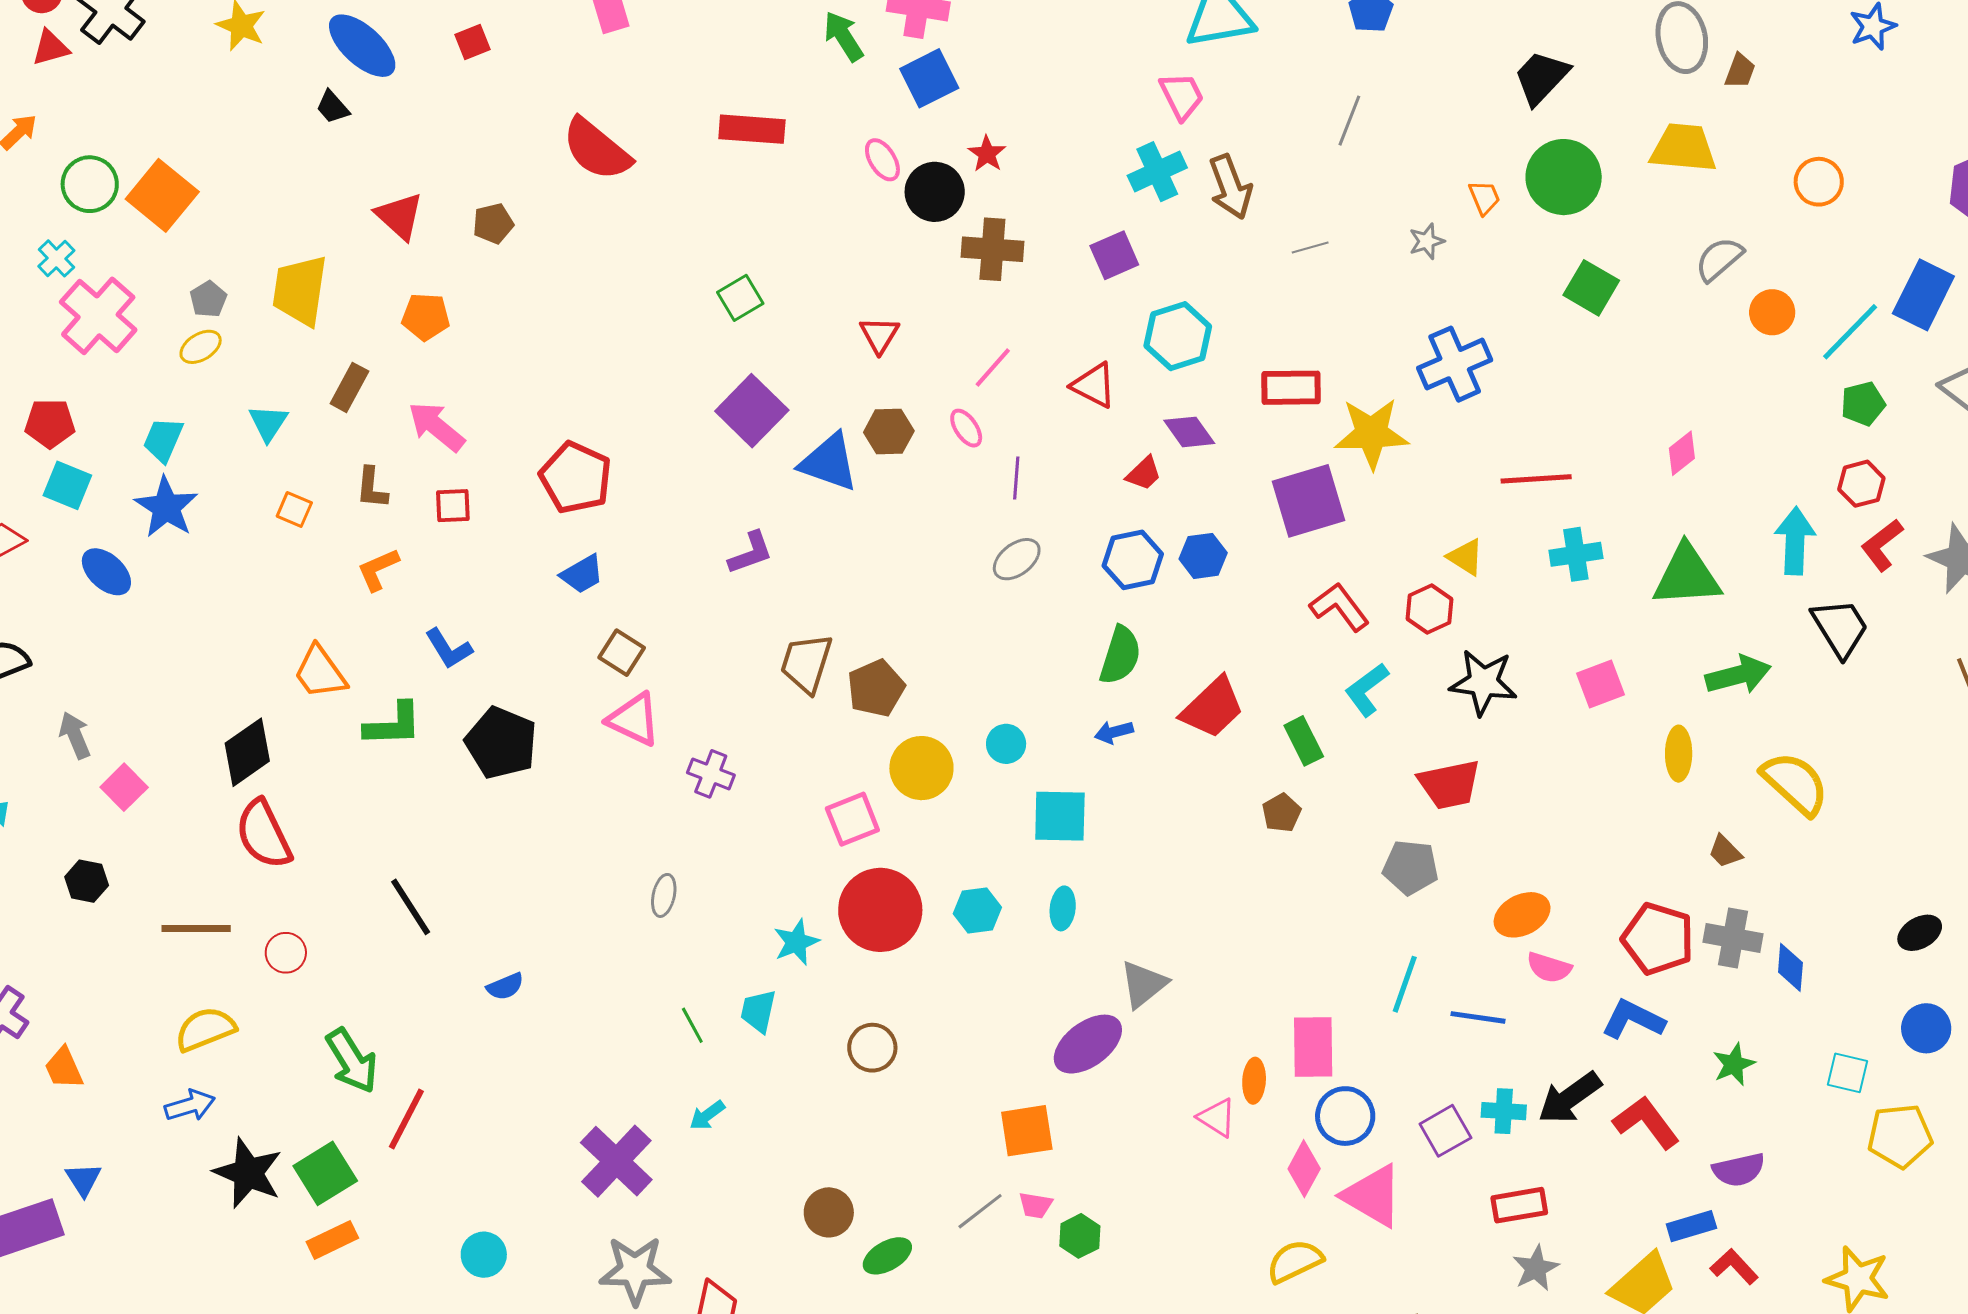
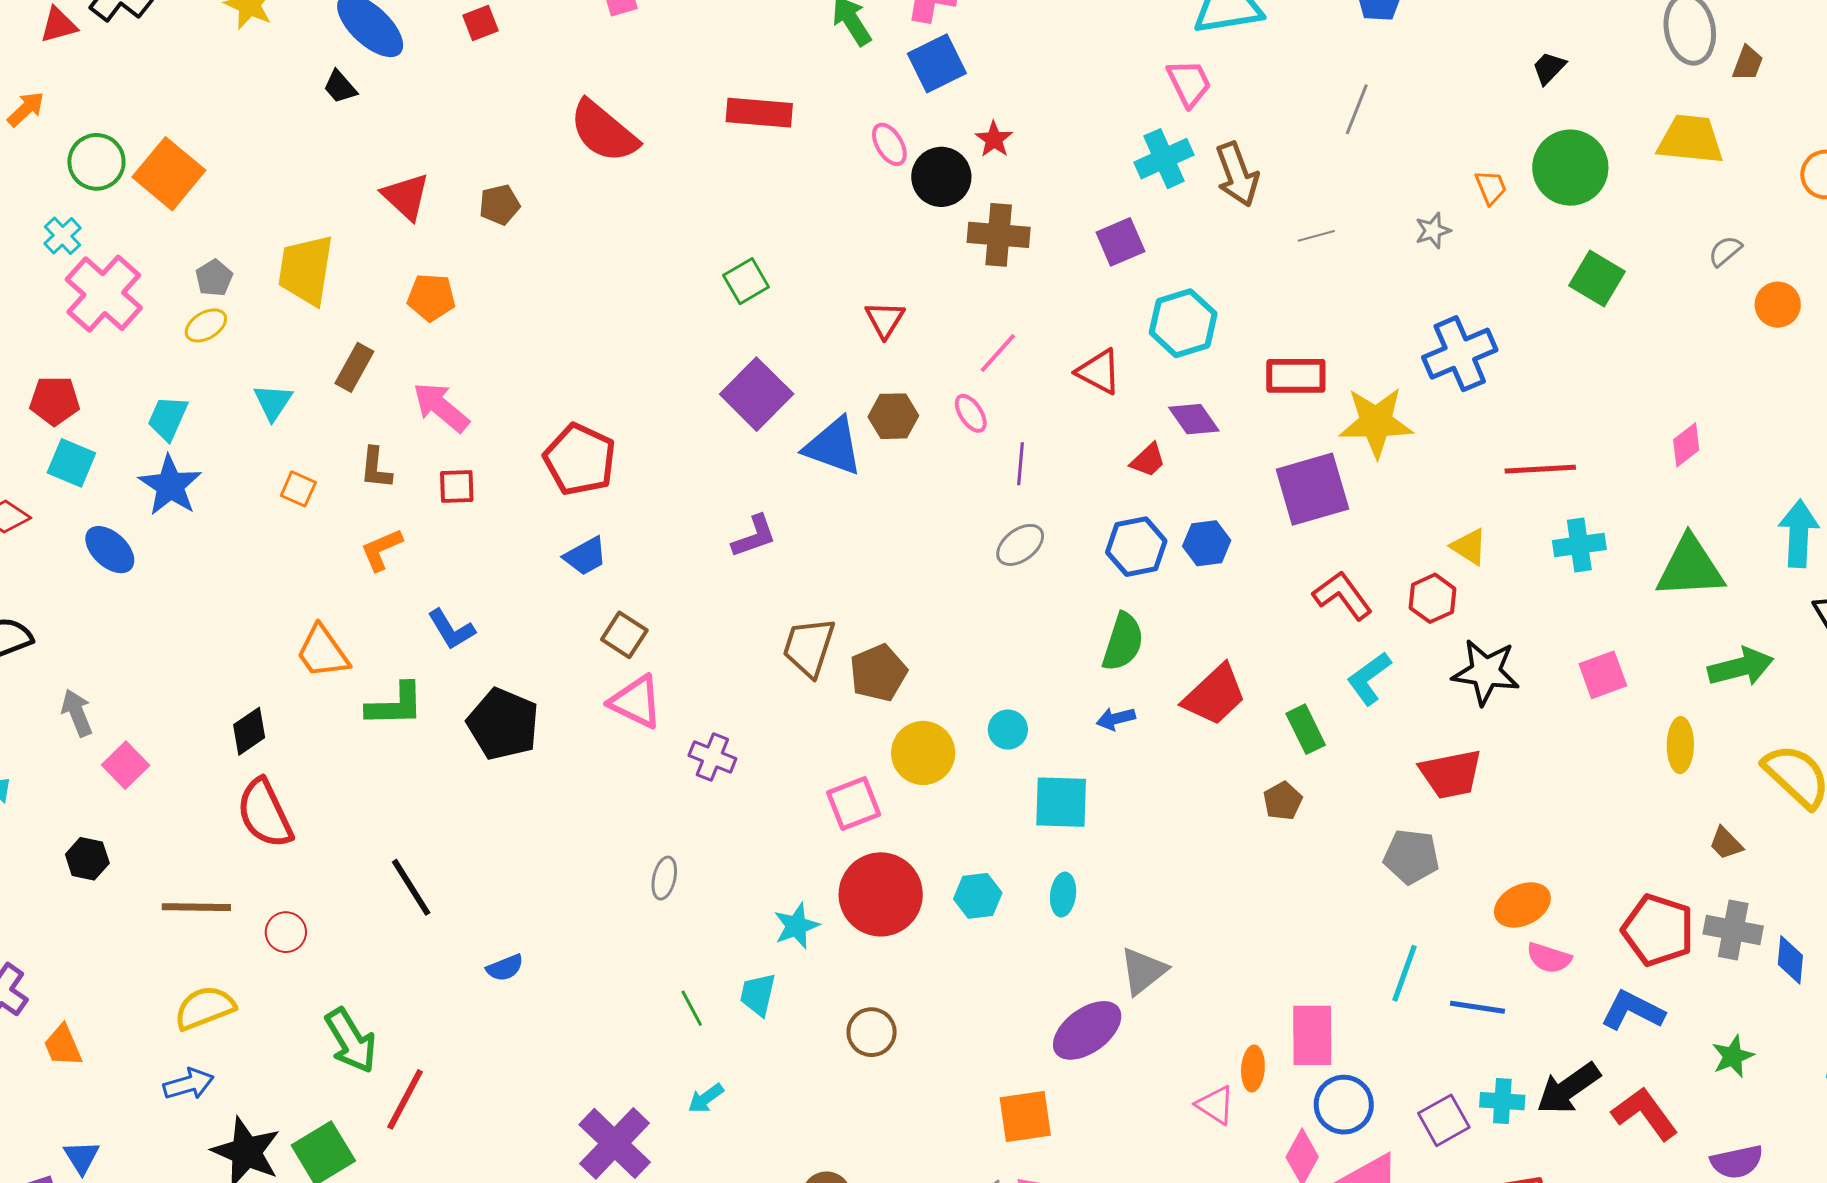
black trapezoid: (1541, 78) -> (1549, 68), size x0.6
gray semicircle: (1719, 259) -> (1725, 251), size x0.7
black diamond: (247, 752) -> (249, 731), size x0.7

